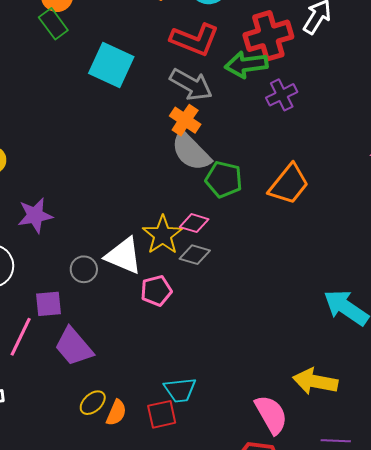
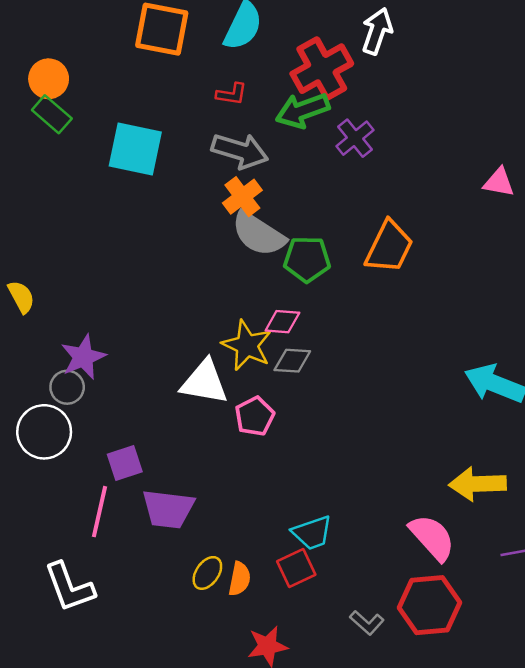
red L-shape: (195, 40) -> (232, 94), size x0.5
orange cross: (185, 120) -> (242, 197), turned 32
gray circle: (84, 269) -> (67, 387), moved
purple trapezoid: (74, 347) -> (168, 509), turned -30

